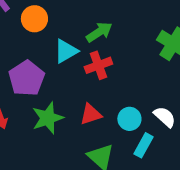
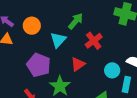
red cross: (98, 65) -> (94, 41), moved
red triangle: (91, 114) -> (78, 64), moved

